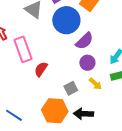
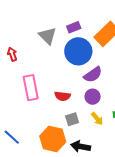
pink rectangle: (23, 49) -> (31, 88), moved
red semicircle: (41, 69) -> (63, 96), moved, turned -126

